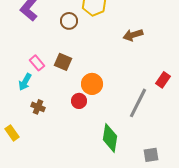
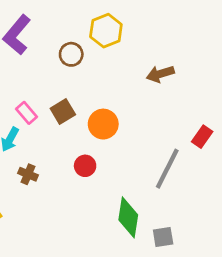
brown square: (63, 62) -> (63, 111), turned 36
orange circle: (92, 84) -> (103, 124), moved
gray square: (151, 155) -> (163, 237), moved

